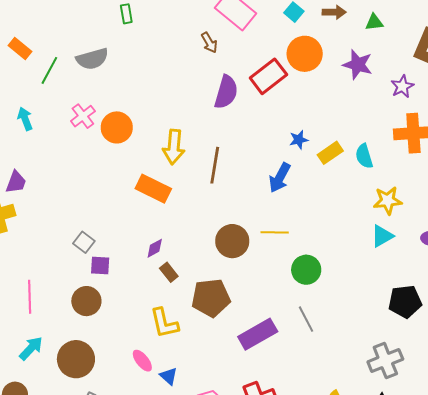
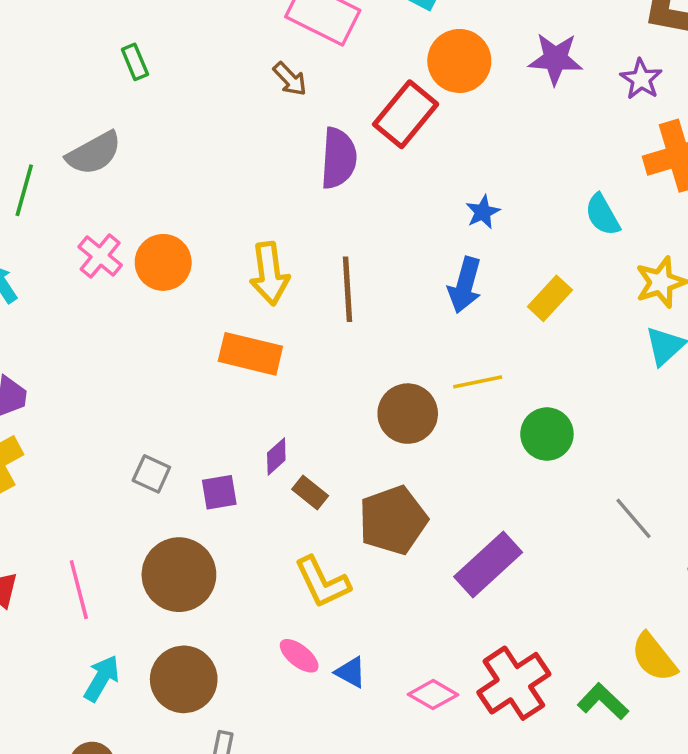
yellow rectangle: (330, 153) -> (550, 298), moved
purple square: (100, 265) -> (219, 492), moved
brown circle: (86, 301) -> (179, 575), size x1.4
gray line: (306, 319) -> (633, 518), moved

